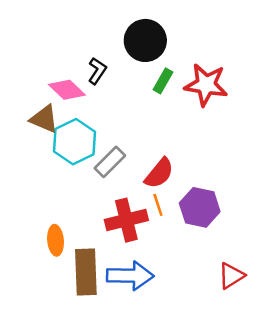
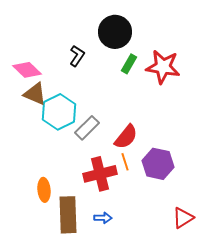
pink diamond: (67, 90) -> (27, 70), moved
blue arrow: (130, 276) -> (103, 218), size x0.5

